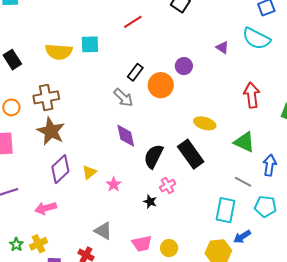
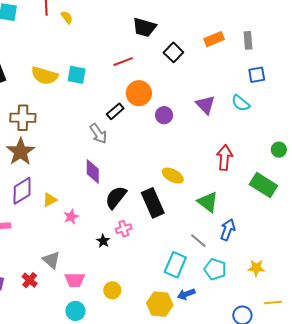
cyan semicircle: (256, 39) -> (241, 103), size x0.7
purple triangle: (222, 47) -> (205, 105), size x1.5
orange circle: (161, 85) -> (139, 93), moved
pink trapezoid: (142, 244) -> (75, 280), moved

